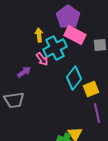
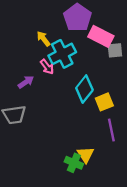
yellow arrow: (39, 35) -> (43, 39), turned -32
pink rectangle: (75, 35) -> (101, 36), moved

